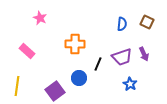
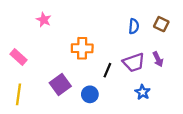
pink rectangle: (27, 51) -> (18, 57), moved
blue circle: (79, 78) -> (90, 94), moved
purple square: (55, 91) -> (60, 84), moved

